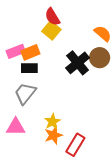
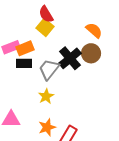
gray trapezoid: (25, 93) -> (49, 69), moved
yellow star: (52, 122) -> (46, 96), moved

